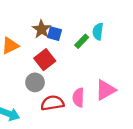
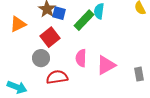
green rectangle: (82, 41) -> (84, 20), size x1.5
pink semicircle: (78, 98) -> (81, 58), moved

